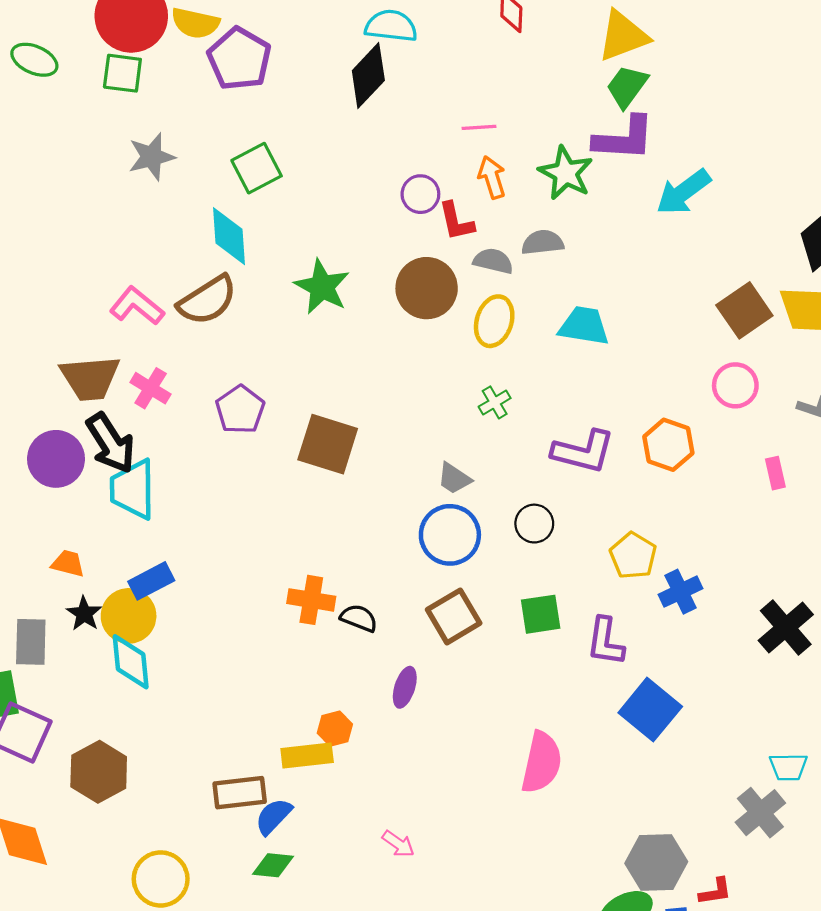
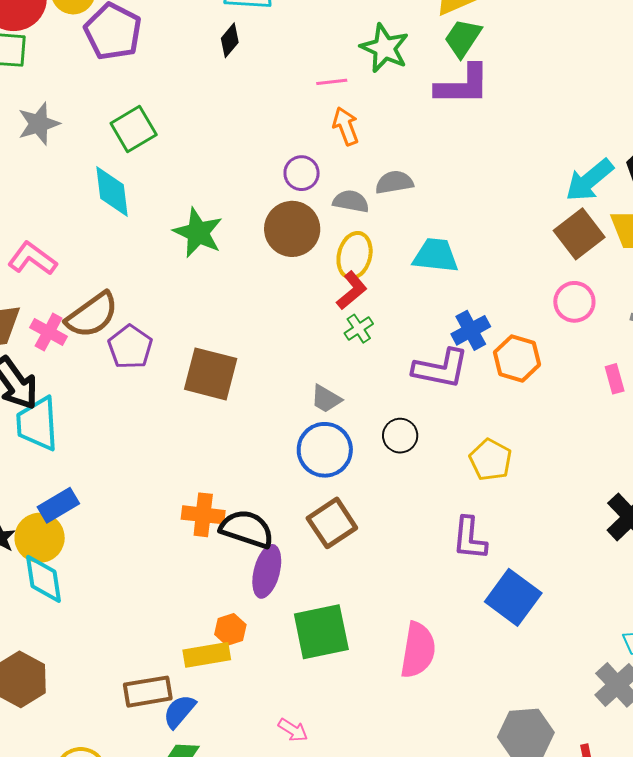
black diamond: (368, 75) -> (230, 40), size x0.6
green star: (566, 173) -> (385, 48), moved
cyan arrow: (683, 192) -> (589, 180), moved
purple circle: (420, 194) -> (302, 173), moved
red L-shape: (456, 221) -> (352, 290), moved, turned -114
brown semicircle: (207, 300) -> (92, 315), moved
blue cross: (680, 592) -> (471, 330), moved
green square: (541, 614) -> (321, 632), moved, size x1.5
black semicircle: (359, 618) -> (247, 529), size x1.6
purple ellipse: (405, 687) -> (267, 571), moved, size x1.4

